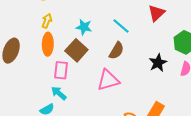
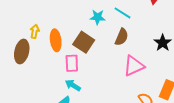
yellow arrow: (47, 21) -> (35, 31), moved
cyan star: (84, 27) -> (98, 17), moved
pink triangle: (108, 80) -> (134, 66), moved

